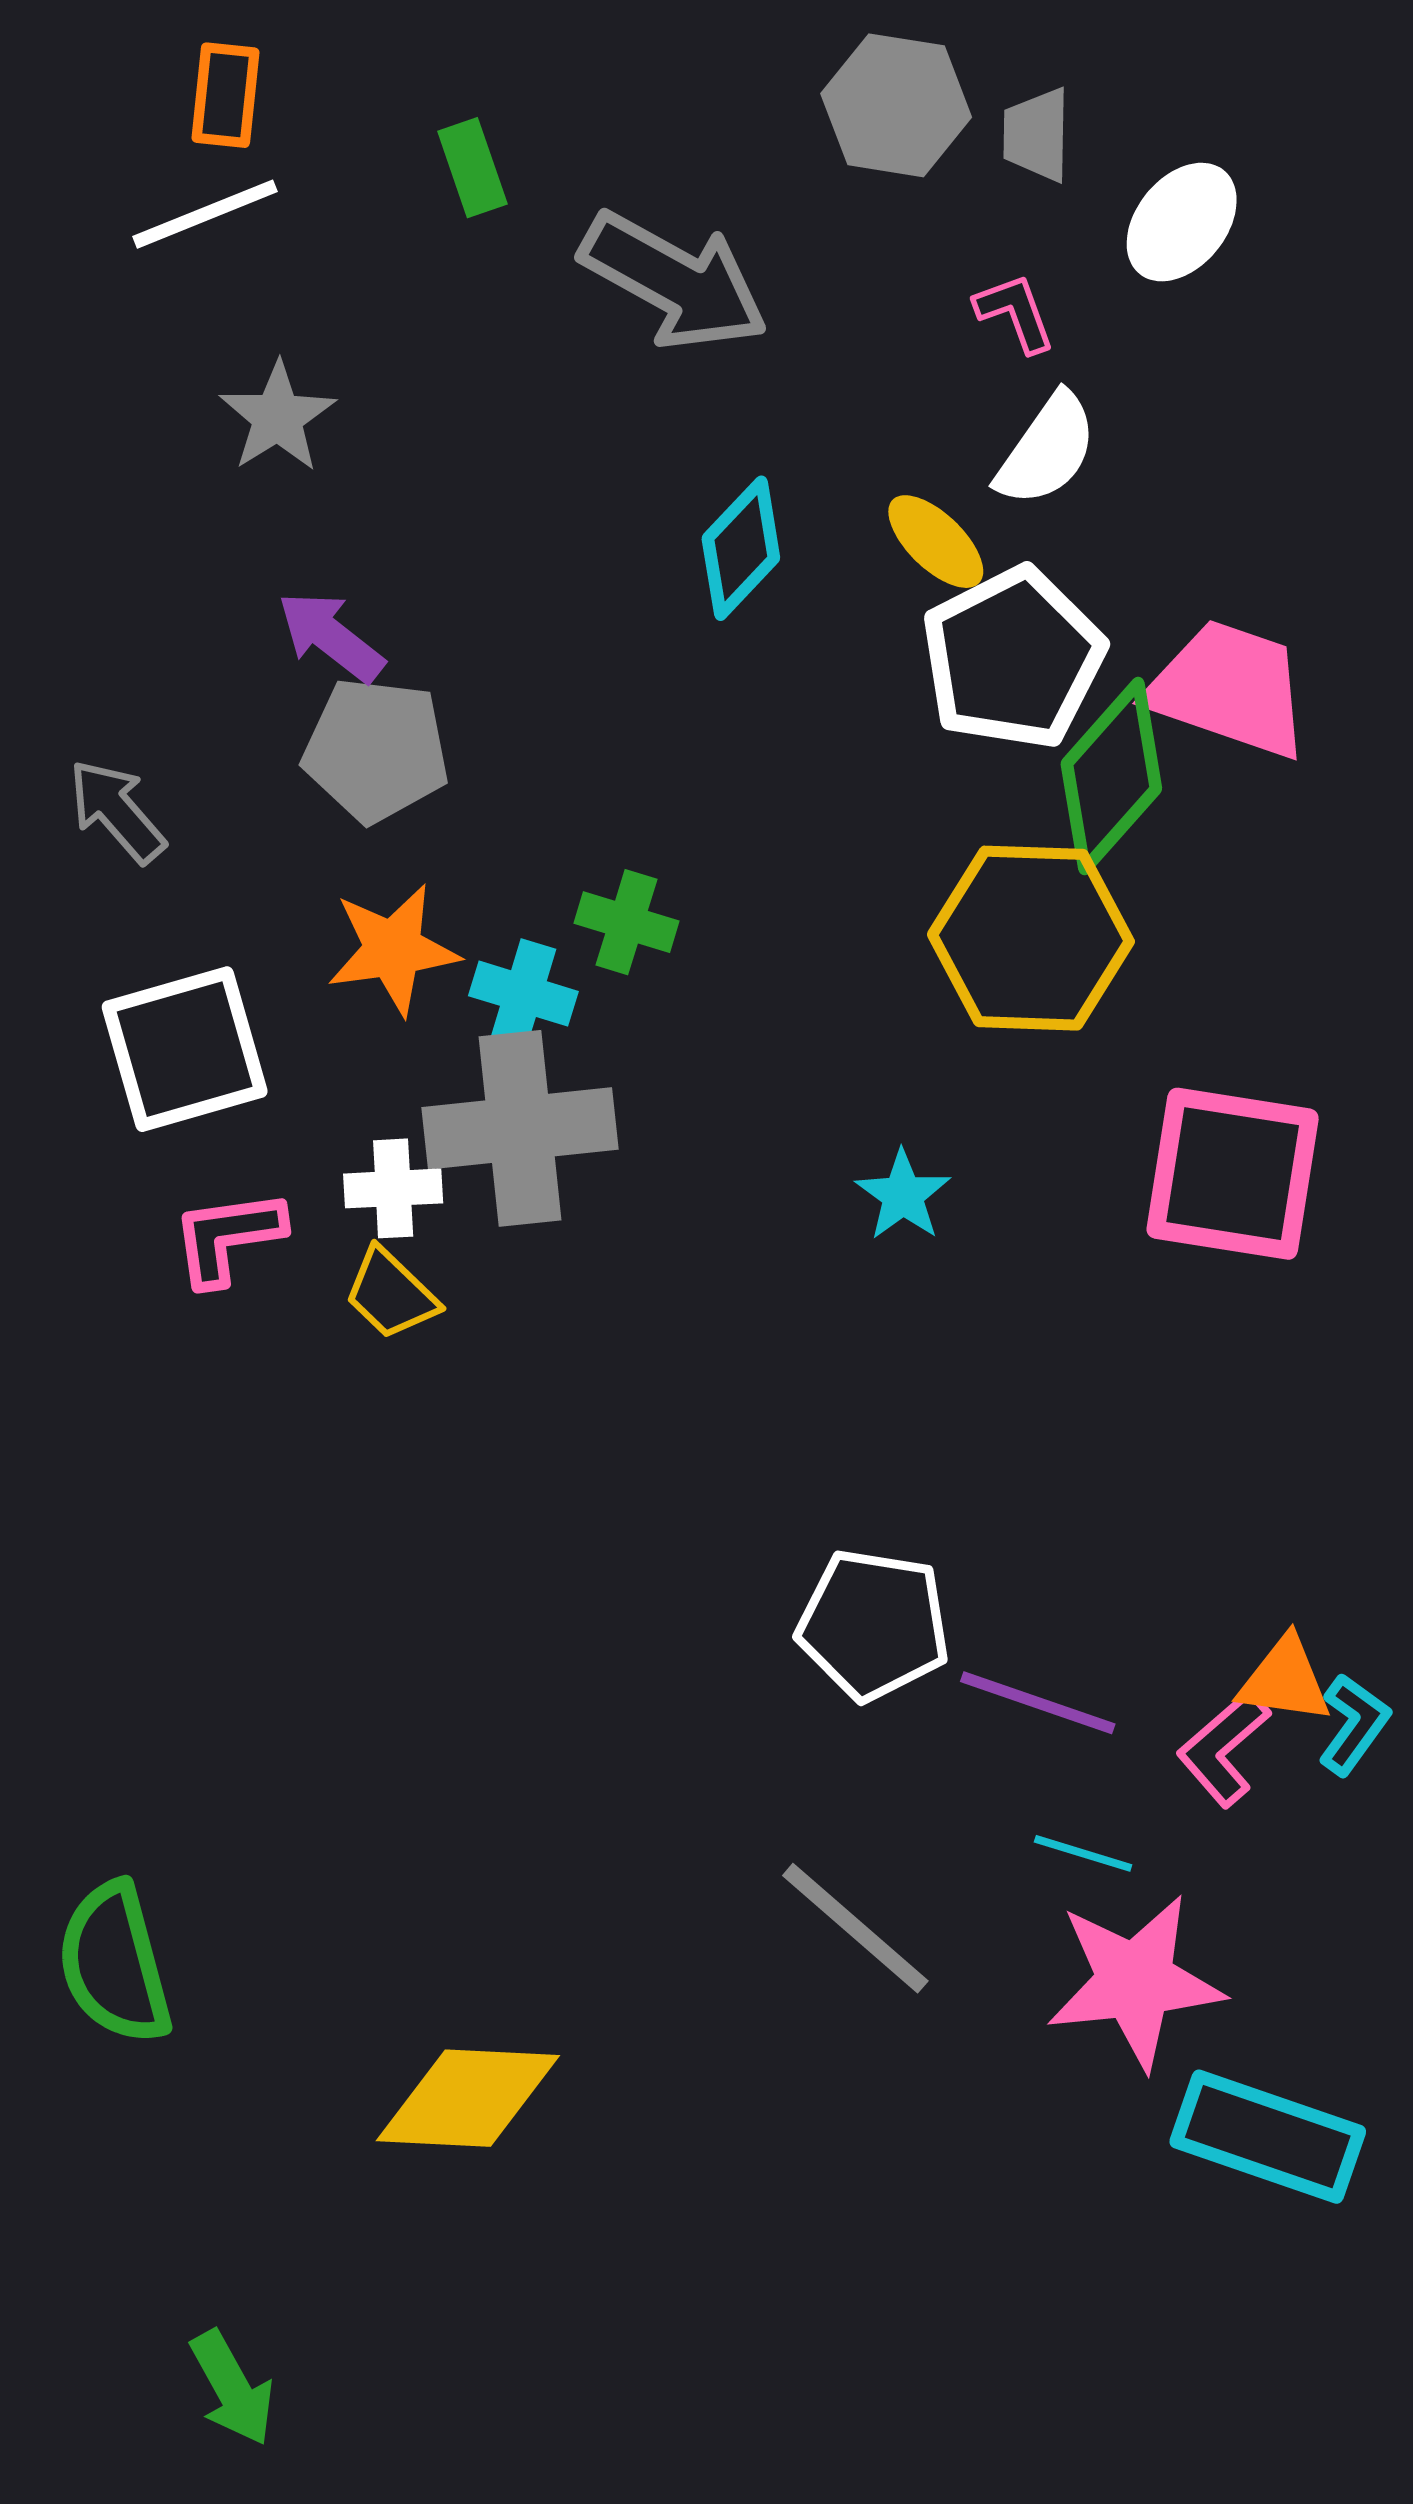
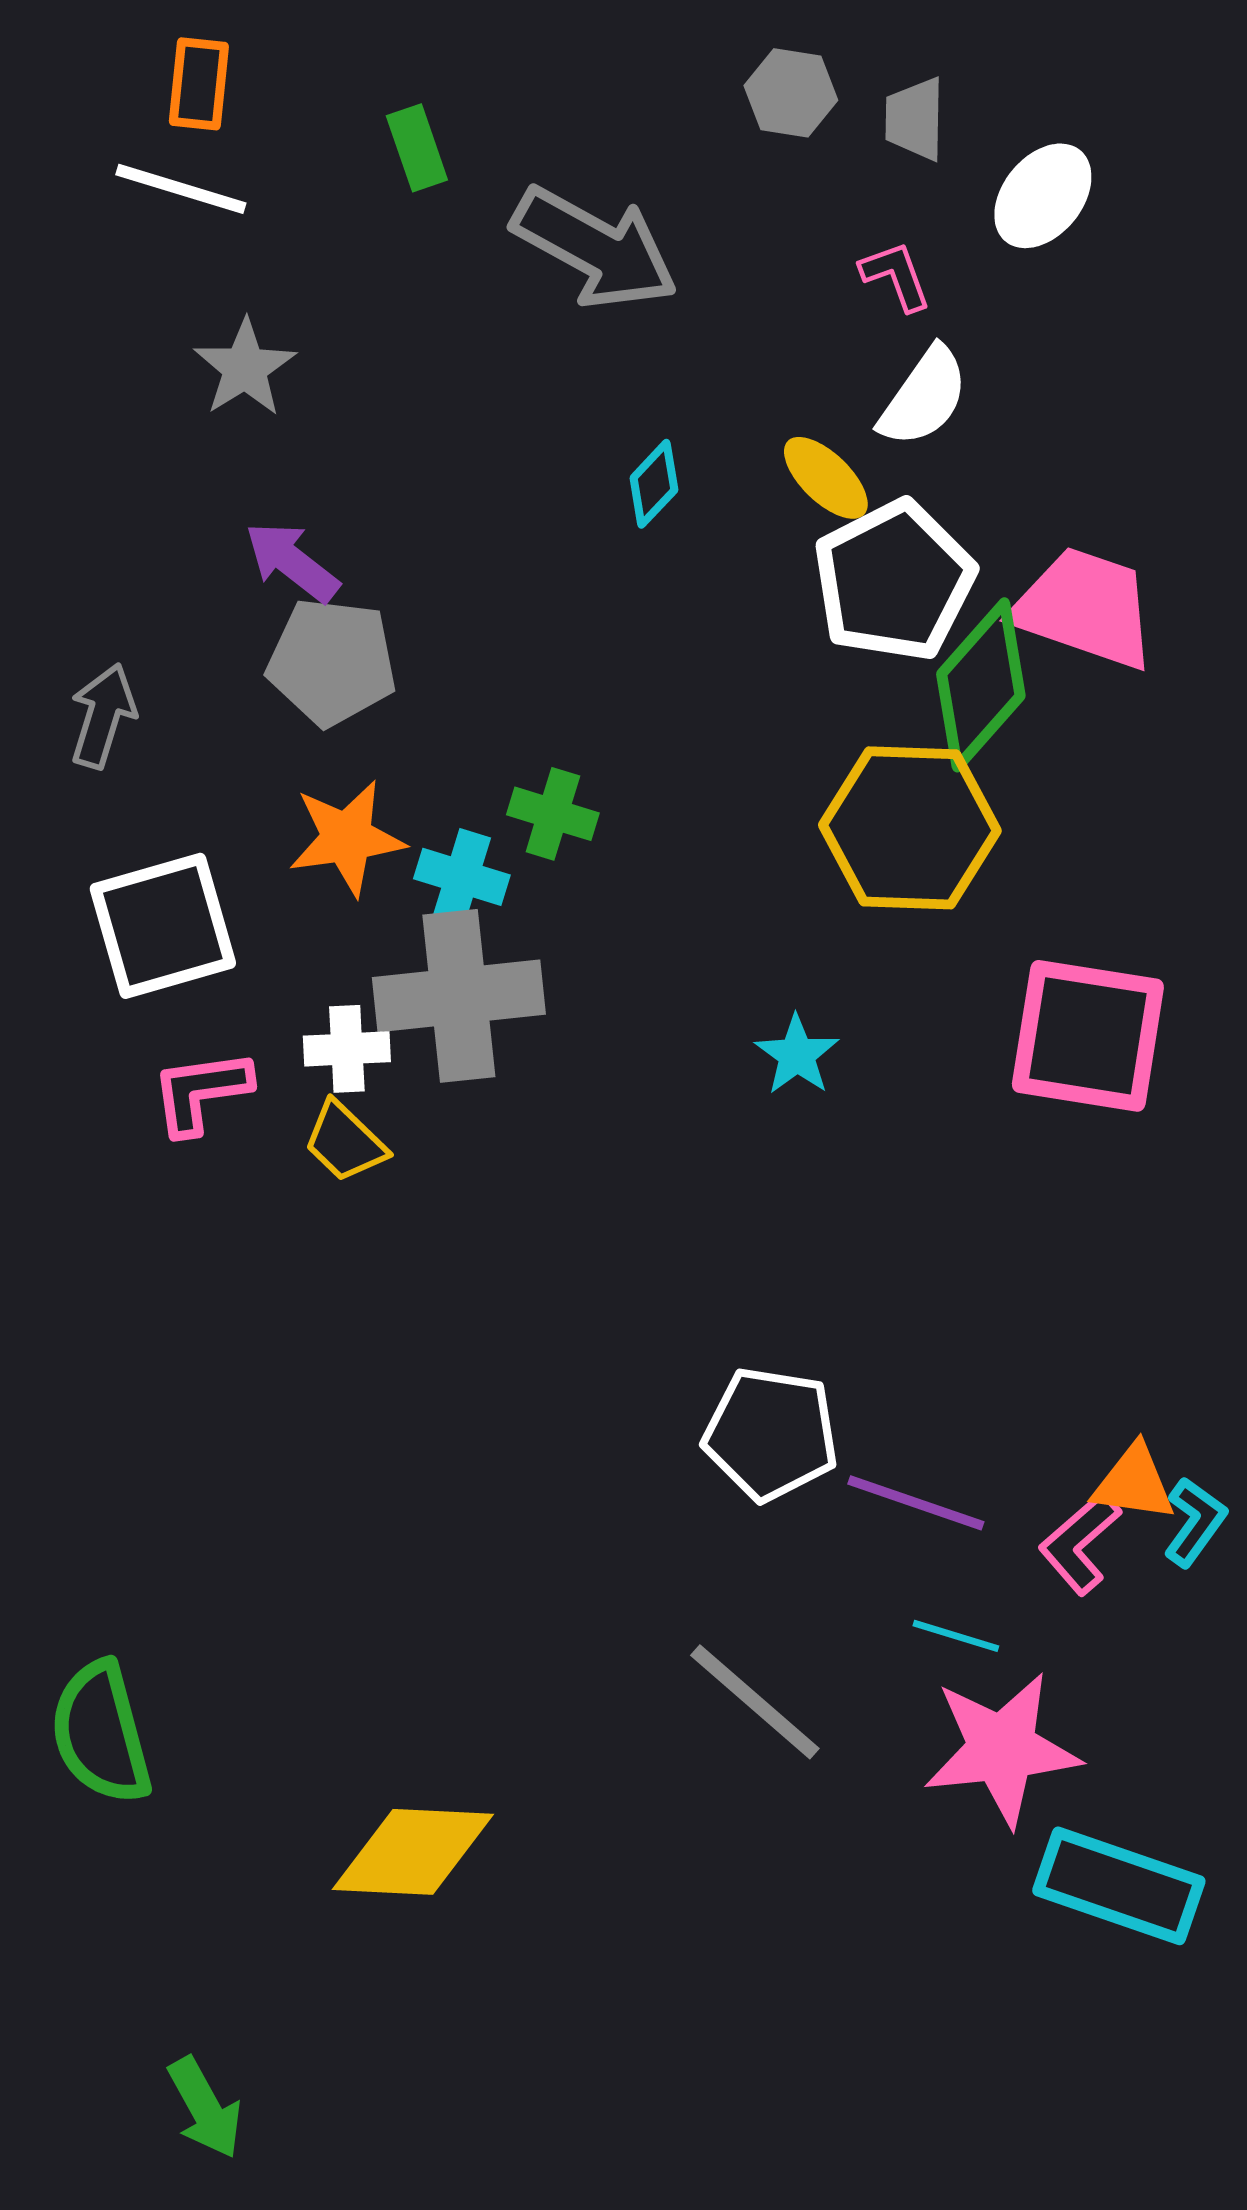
gray hexagon: (896, 105) -> (791, 93), size x0.7
white line: (205, 214) -> (181, 189), turned 39
cyan diamond: (741, 548) -> (654, 484), size x0.7
gray arrow: (117, 811) -> (103, 716), turned 58

